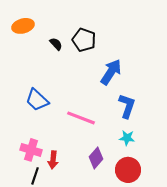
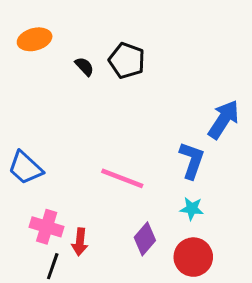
blue arrow: (111, 72) -> (224, 119), moved
blue trapezoid: (37, 100) -> (25, 168), moved

